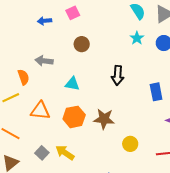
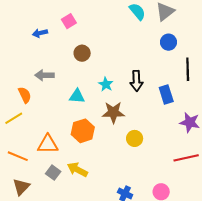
cyan star: (137, 38) -> (106, 84), moved
black arrow: (118, 75) -> (136, 81), moved
orange triangle: (40, 111) -> (48, 144), moved
brown star: (104, 119) -> (113, 112), moved
yellow circle: (130, 144) -> (135, 138), moved

